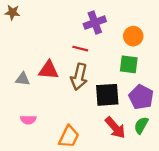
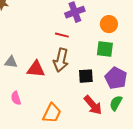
red triangle: (49, 70) -> (36, 69), moved
black square: (107, 95) -> (86, 76), size x0.7
pink semicircle: (28, 120) -> (16, 98), turned 72

